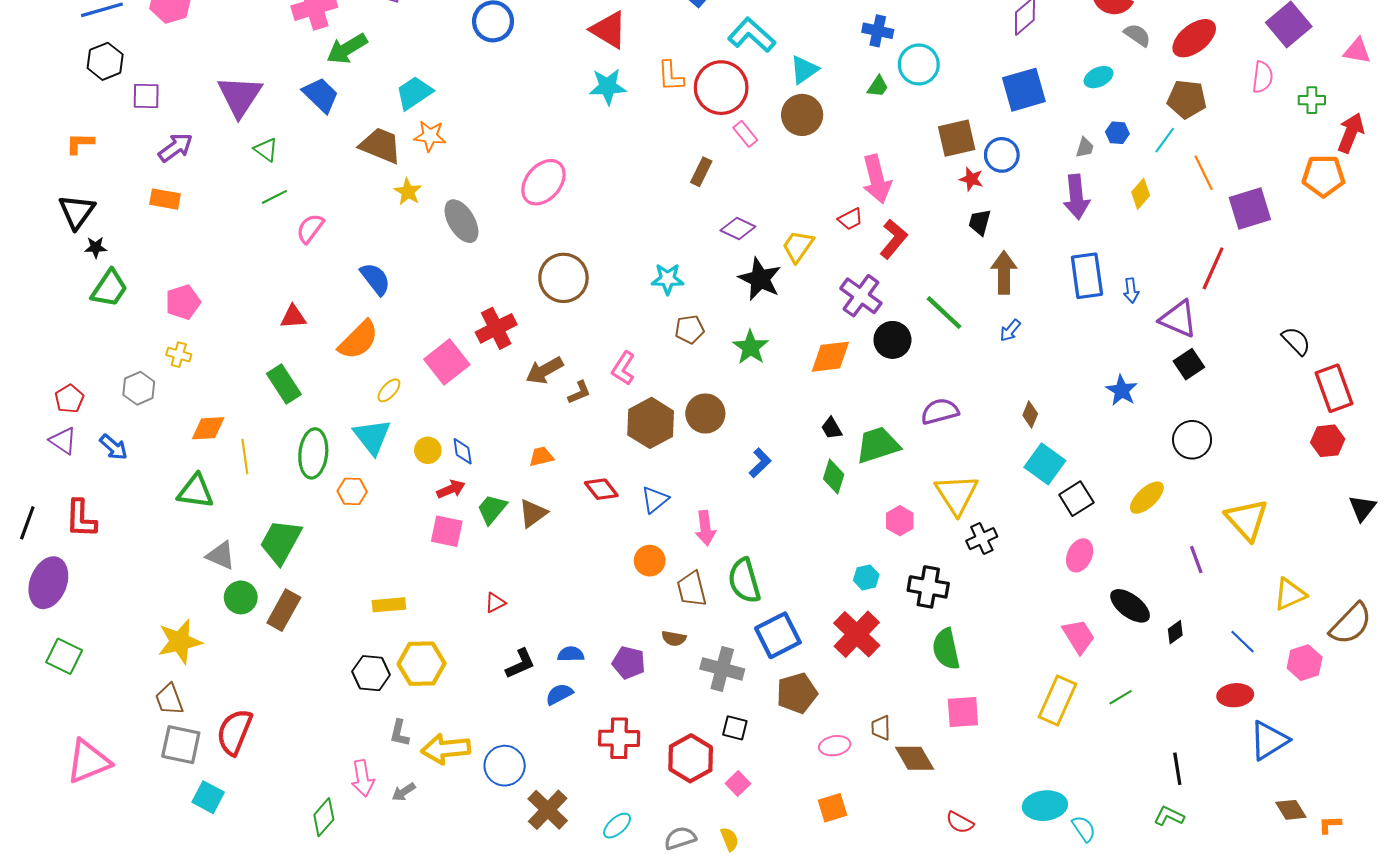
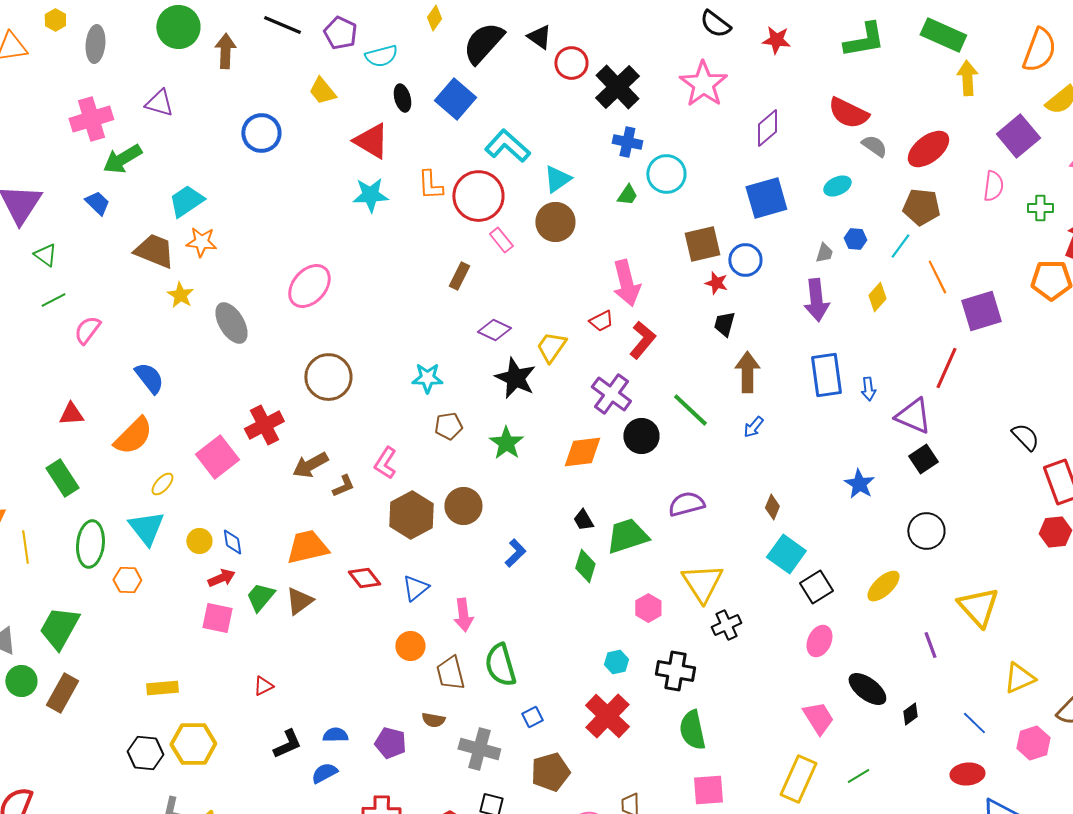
blue trapezoid: (321, 95) -> (97, 203), size x0.7
orange trapezoid: (541, 457) -> (307, 547), size x1.8
blue square: (778, 635) -> (532, 717), size x0.5

